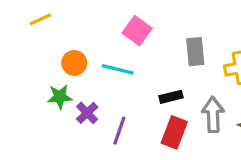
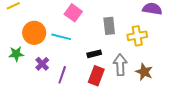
orange circle: (74, 63) -> (34, 33), size x1.5
green star: (60, 97) -> (16, 54), moved

